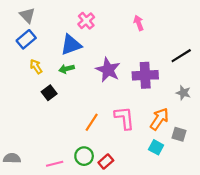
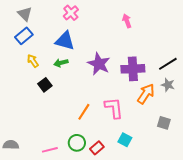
pink cross: (86, 21) -> (71, 13), moved
blue triangle: (71, 45) -> (65, 41), turned 35
black line: (181, 56) -> (168, 64), moved
orange arrow: (159, 119) -> (146, 94), moved
cyan square: (156, 147) -> (125, 140), moved

